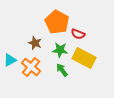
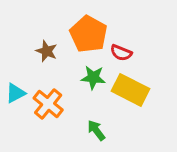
brown star: (35, 43) -> (47, 51), moved
green arrow: (62, 70) -> (96, 130), moved

